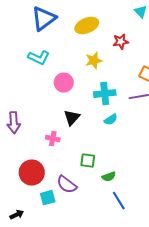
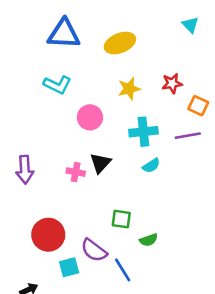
blue triangle: (44, 19) -> (64, 34), turned 40
red star: (121, 42) -> (172, 83), moved
pink cross: (53, 139) -> (76, 172), moved
blue line: (119, 201) -> (123, 270), moved

